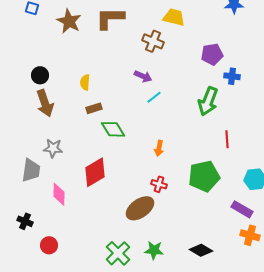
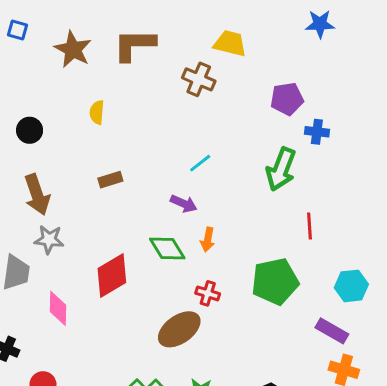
purple arrow: (143, 76) -> (184, 204), moved
yellow semicircle: (85, 82) -> (97, 112), moved
brown arrow: (45, 103) -> (37, 195), moved
green diamond: (113, 129) -> (167, 249), moved

